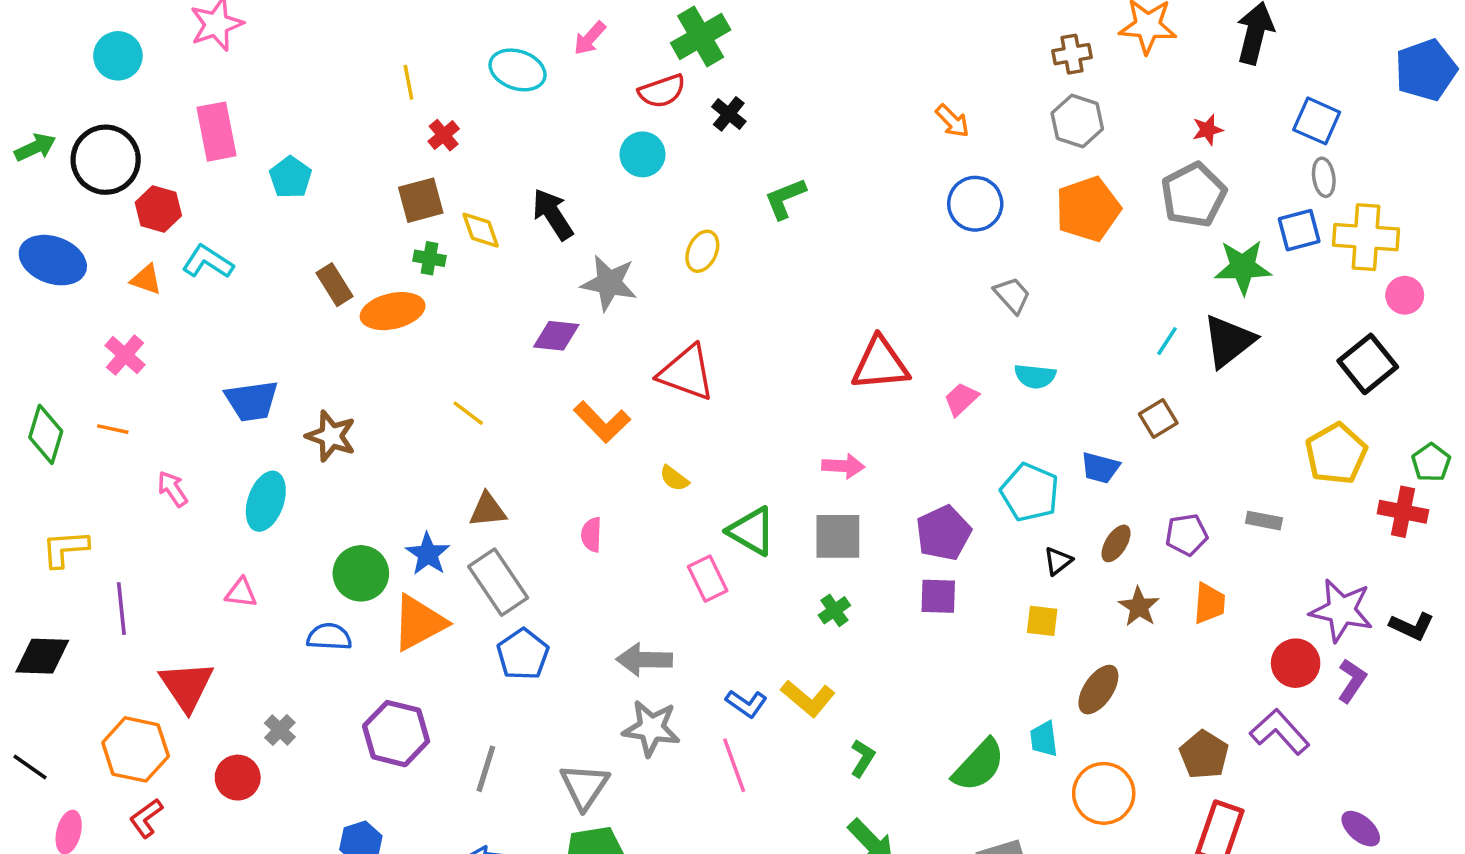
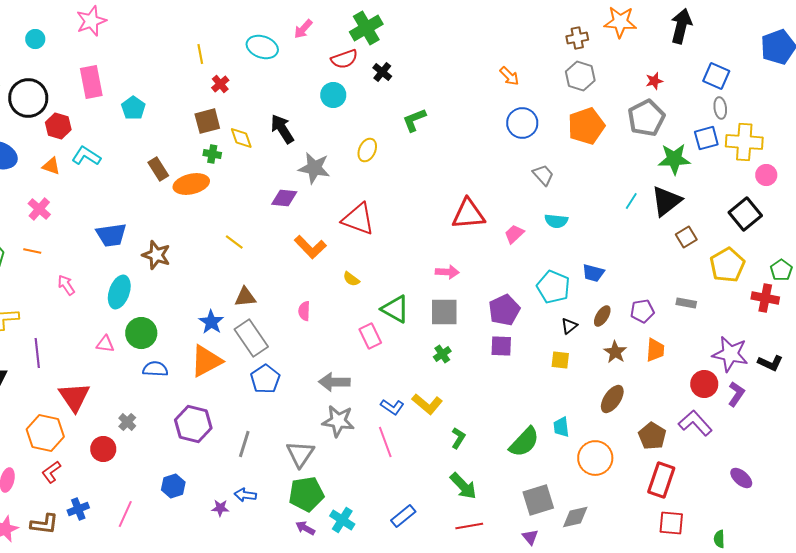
cyan circle: (118, 56) -> (35, 39), size x0.7
brown square: (1158, 418) -> (686, 237), moved
green circle: (361, 573) -> (141, 333), moved
brown ellipse: (1098, 690) -> (612, 399), moved

